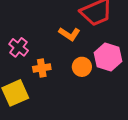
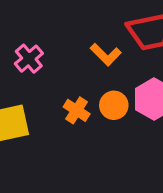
orange cross: (42, 68) -> (77, 110), moved, turned 30

